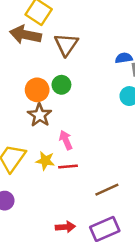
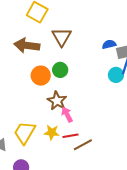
brown arrow: (25, 35) -> (27, 45), moved
brown star: (40, 115) -> (57, 101), moved
brown line: (107, 190) -> (83, 145), moved

